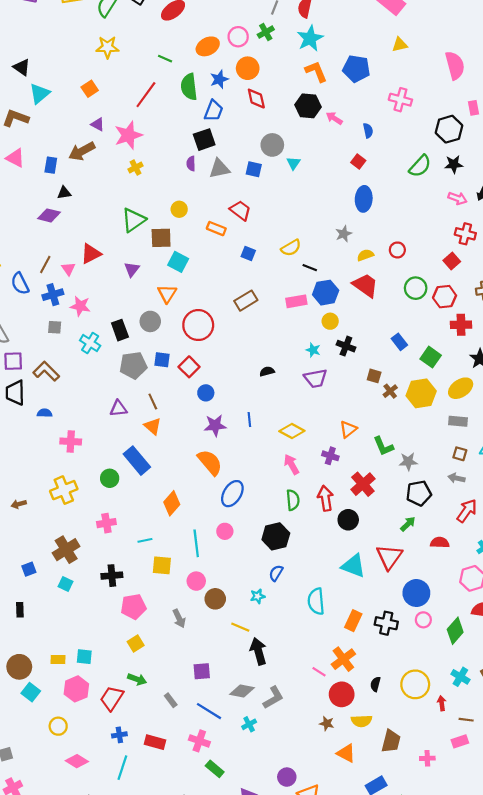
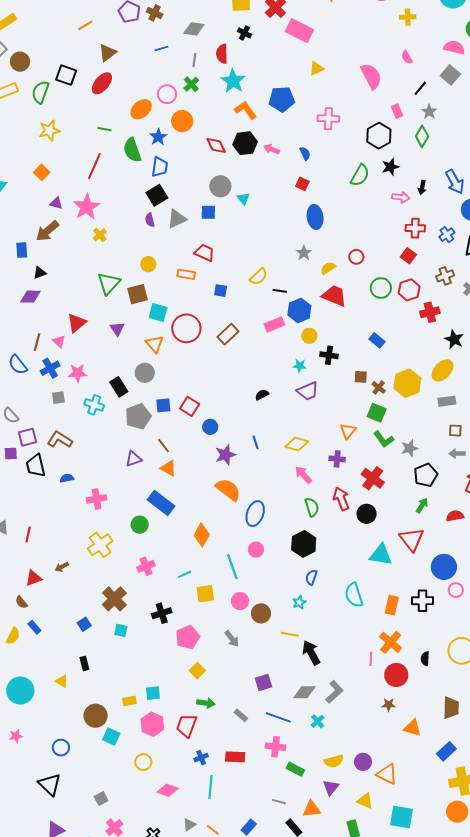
red diamond: (256, 99) -> (216, 145), moved
red circle: (198, 325) -> (186, 328), moved
green square: (431, 357) -> (377, 413), moved
pink line: (319, 672) -> (371, 659), turned 72
yellow semicircle: (362, 721) -> (334, 761), moved

